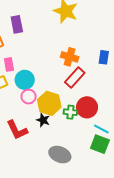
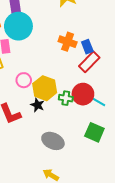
blue rectangle: (104, 57) -> (87, 47), moved, turned -32
red rectangle: (75, 77) -> (89, 62), moved
cyan circle: (25, 80) -> (18, 26), moved, size x1.4
cyan line: (101, 129) -> (98, 101), moved

